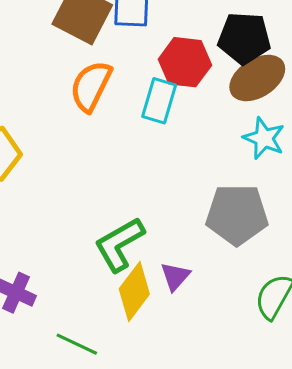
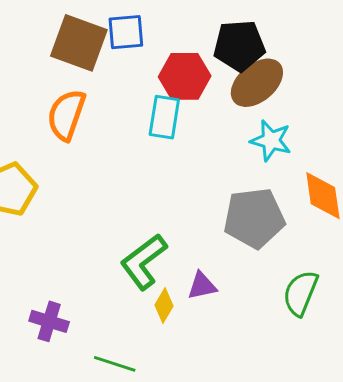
orange semicircle: (91, 86) -> (66, 115), moved
purple triangle: (175, 276) -> (202, 286), turned 44
yellow diamond: (134, 291) -> (164, 306), size x0.6

